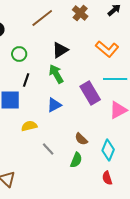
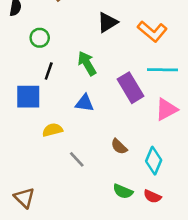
black triangle: (60, 50) -> (108, 22), moved
blue triangle: (54, 105) -> (84, 103), turned 35
green semicircle: (76, 160) -> (123, 191), moved, turned 91
red semicircle: (107, 178) -> (152, 196), turned -48

